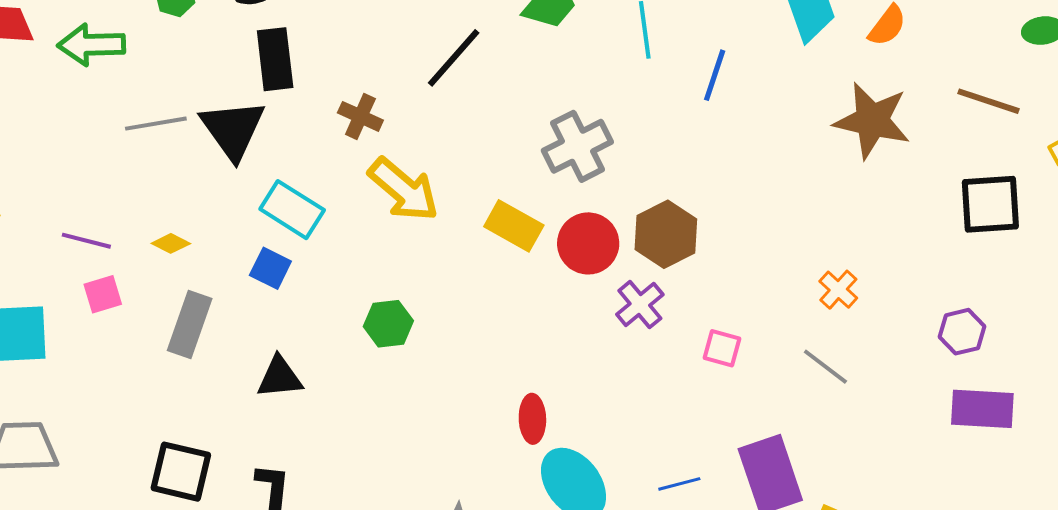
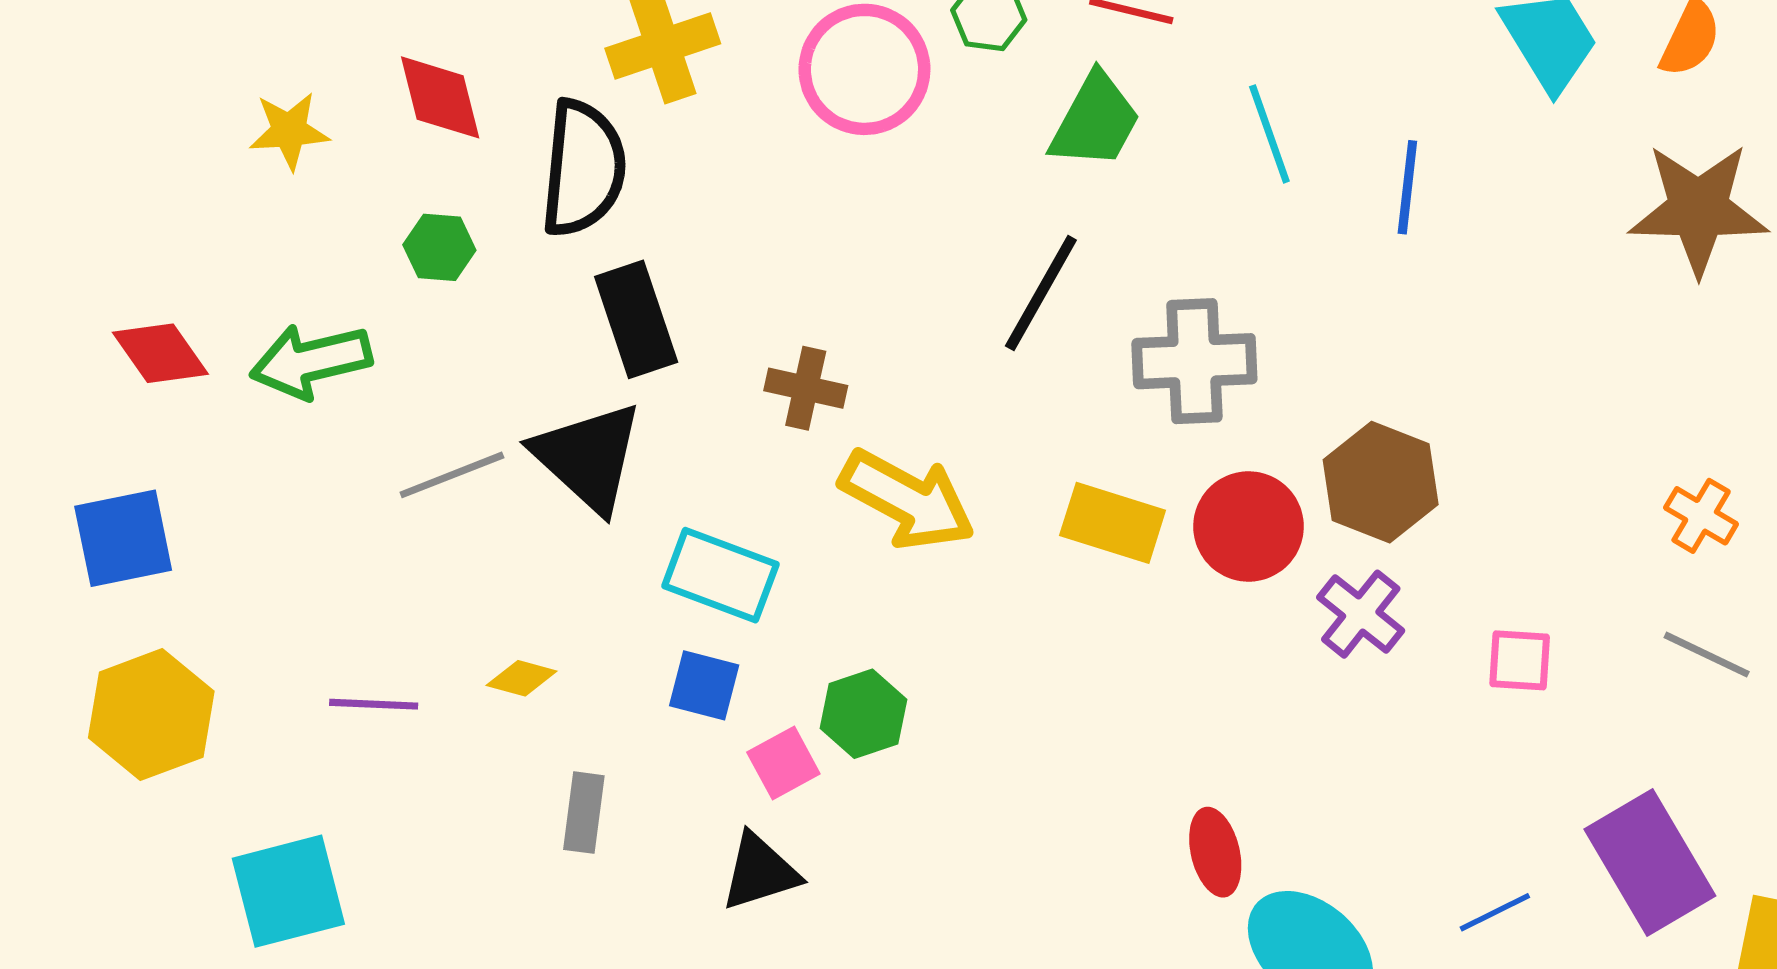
black line: (454, 58) -> (1041, 293), moved
gray cross: (577, 146) -> (1194, 361), turned 36
pink square: (103, 294) -> (783, 763), moved
gray rectangle: (190, 324) -> (584, 813), size x0.7
green hexagon: (388, 324) -> (863, 714), moved

